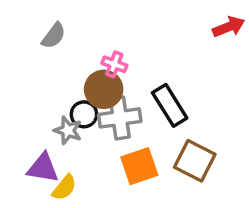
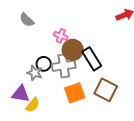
gray semicircle: (54, 36) -> (27, 20), turned 98
brown circle: (104, 89) -> (73, 50), moved

